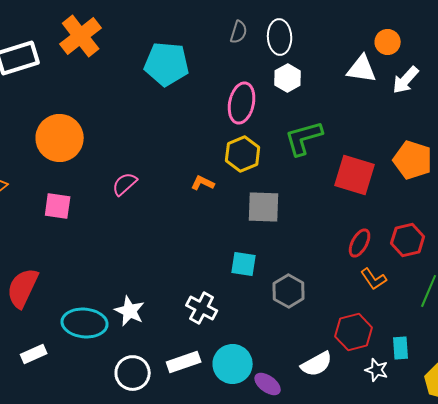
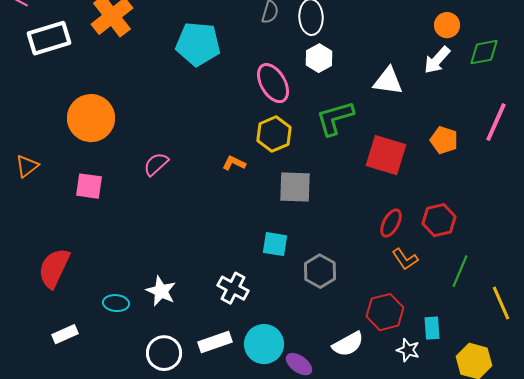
orange circle: (388, 42) -> (447, 25), moved
white triangle: (362, 69) -> (388, 81), moved
pink ellipse: (242, 103) -> (273, 83), turned -42
orange pentagon: (413, 160) -> (444, 140), size x0.7
cyan ellipse: (85, 323) -> (116, 303), size x0.6

